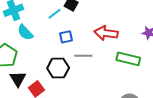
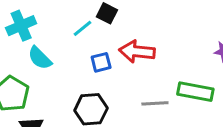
red arrow: (106, 33) -> (137, 52), moved
gray line: (83, 56) -> (155, 103), moved

